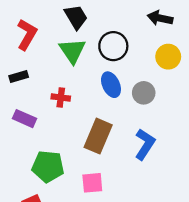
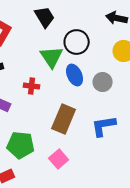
green triangle: (72, 51) -> (52, 57), moved
blue L-shape: (145, 144) -> (104, 126), turned -132
pink square: (92, 183) -> (59, 159), turned -36

